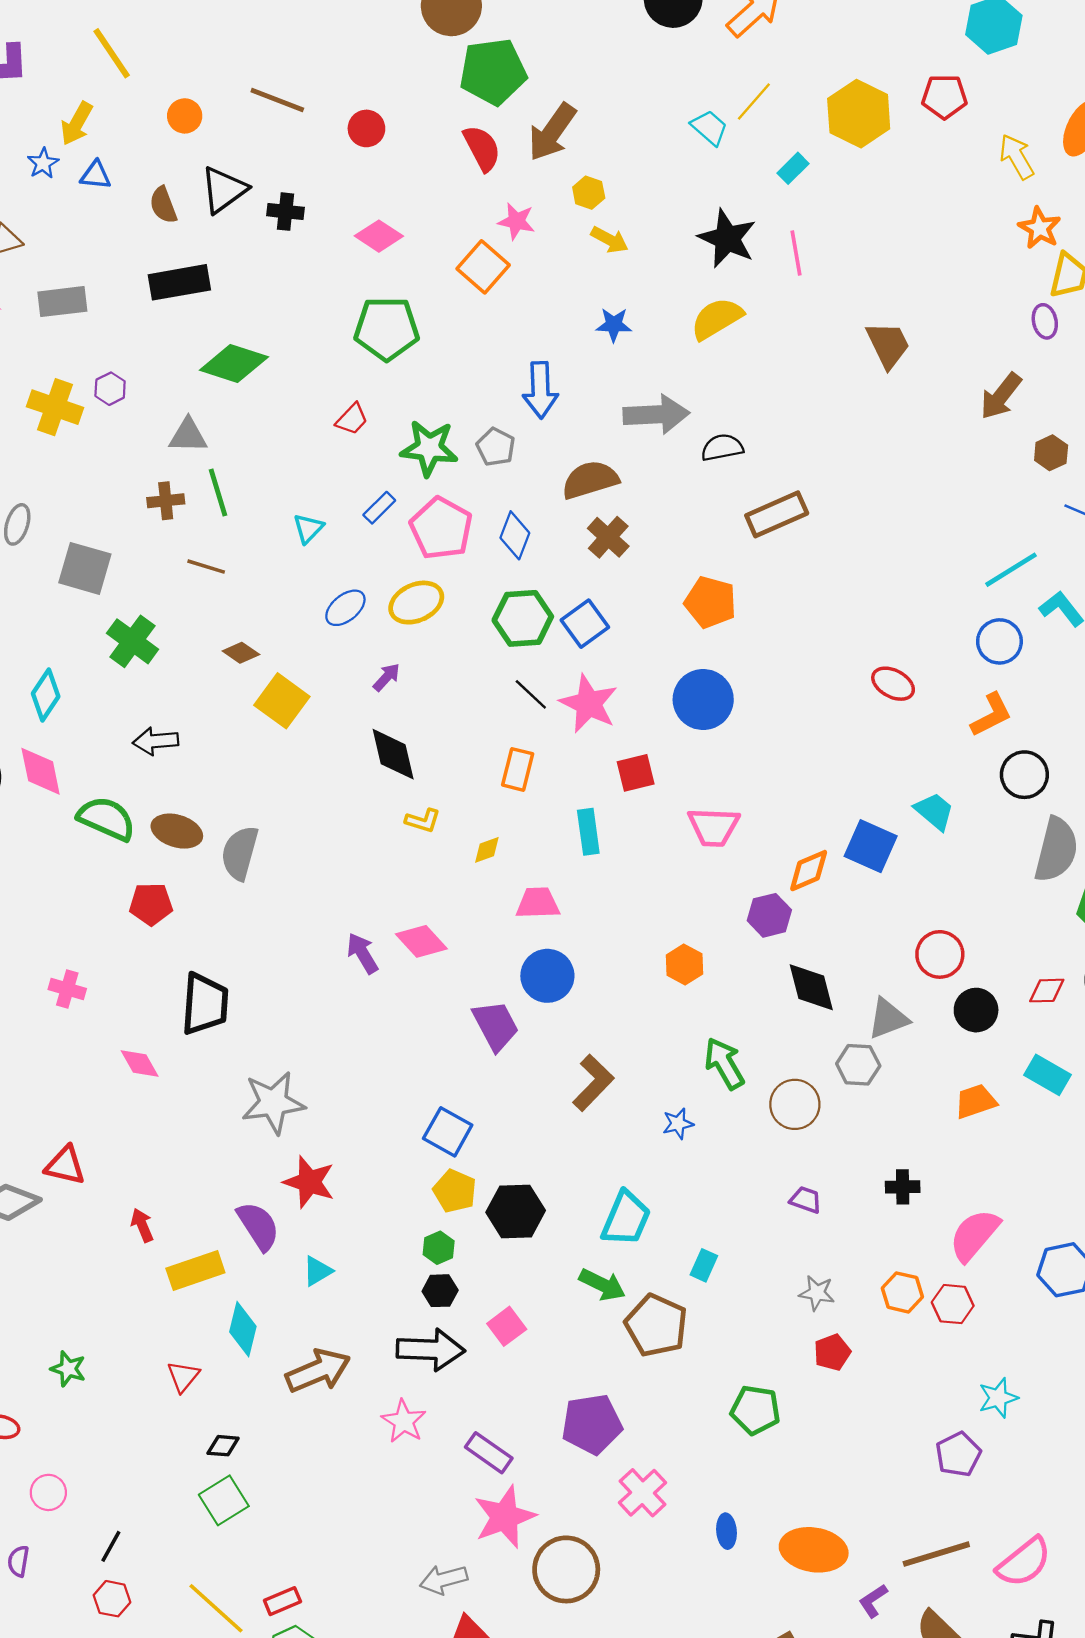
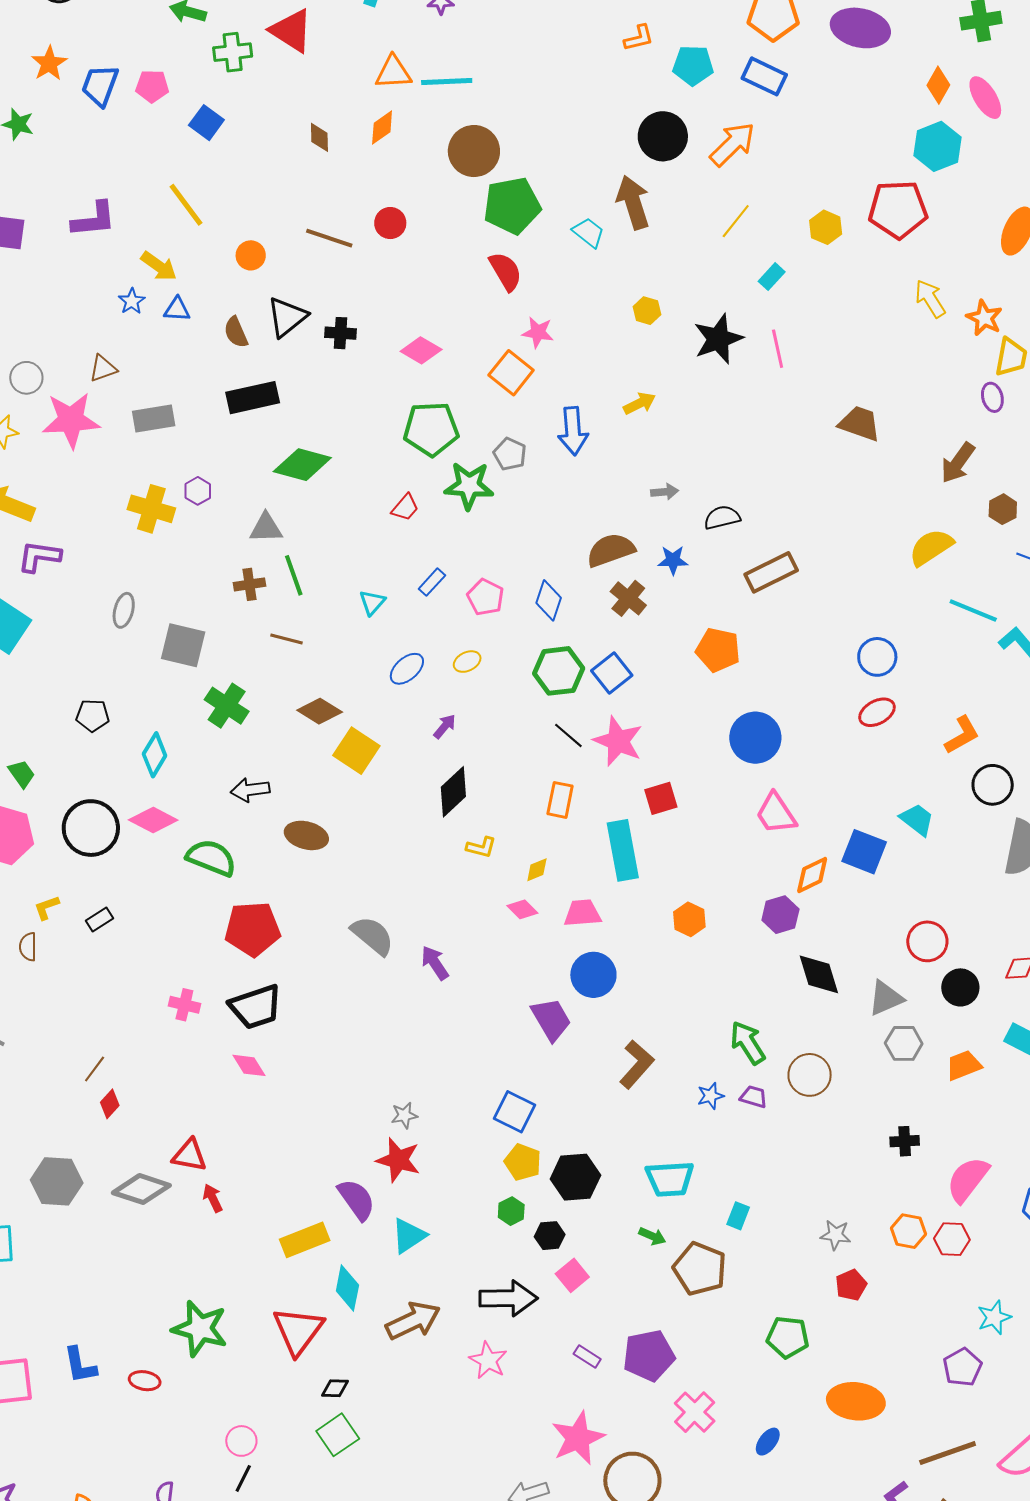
red pentagon: (944, 97) -> (898, 209), size x1.5
yellow hexagon: (859, 114) -> (826, 227), size x0.6
yellow arrow: (77, 124) -> (159, 266), turned -81
red circle: (366, 128) -> (390, 223), moved
cyan trapezoid: (709, 128) -> (588, 233), moved
brown arrow: (552, 132) -> (633, 202), moved, turned 130
yellow arrow: (1017, 157) -> (930, 299), moved
yellow hexagon: (589, 193) -> (647, 311), moved
black star: (727, 238) -> (718, 339), turned 30
yellow arrow: (610, 240) -> (639, 403), moved, turned -52
yellow semicircle: (717, 319) -> (931, 547), moved
blue star: (614, 325) -> (673, 560), moved
brown trapezoid: (888, 345) -> (860, 423), turned -42
blue arrow: (540, 390) -> (573, 431), moved
gray arrow: (656, 414) -> (665, 492), size x0.5
gray pentagon: (496, 447) -> (510, 454), moved
green star: (429, 448) -> (469, 486), moved
pink pentagon: (441, 528) -> (486, 597), size x0.7
cyan line: (1011, 570) -> (973, 610), turned 57
yellow ellipse: (416, 603) -> (467, 662), size x0.6
blue circle: (999, 641) -> (877, 657), moved
brown diamond: (241, 653) -> (320, 711), size x1.4
red ellipse: (893, 684) -> (877, 712), turned -54
blue circle: (703, 700) -> (755, 738), moved
black diamond: (393, 754) -> (453, 792), turned 63
pink diamond: (41, 771) -> (153, 820), turned -48
pink trapezoid: (714, 827) -> (776, 813), moved, turned 57
brown ellipse: (177, 831) -> (306, 835), moved
cyan rectangle: (588, 832) -> (623, 850), size x1.5
gray semicircle: (240, 853) -> (372, 936), moved, turned 117
red pentagon: (151, 904) -> (252, 929), size x1.5
pink diamond: (421, 941) -> (522, 909), moved, size x0.7
orange hexagon: (684, 965) -> (689, 919), moved
black trapezoid: (205, 1004) -> (256, 1007), moved, turned 70
gray hexagon: (858, 1065) -> (904, 1043), moved
gray star: (273, 1103) -> (404, 1115), moved, size x0.5
purple trapezoid: (806, 1200) -> (754, 1097), moved
cyan trapezoid: (626, 1218) -> (670, 1179), turned 66
red arrow: (142, 1225) -> (213, 1198), moved
cyan triangle: (317, 1271) -> (409, 1236), size x1.4
green arrow: (602, 1285) -> (652, 1236), size x0.7
black hexagon: (440, 1291) -> (550, 1236), moved
green star: (68, 1369) -> (200, 1329), size x1.8
red triangle: (183, 1376) -> (298, 1331), size x1.8
purple rectangle: (489, 1453) -> (587, 1357), moved, size x0.7
pink circle: (48, 1492) -> (241, 1441), moved
blue ellipse: (727, 1531) -> (768, 1442), turned 44
orange ellipse: (814, 1550) -> (856, 1401), moved

